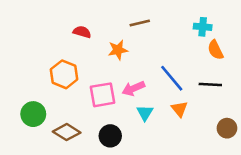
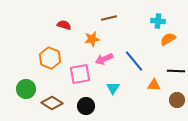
orange semicircle: (215, 50) -> (168, 39), turned 84
black line: (210, 85) -> (176, 71), moved
pink arrow: (133, 88) -> (104, 59), moved
orange triangle: (180, 109) -> (154, 85), moved, turned -48

